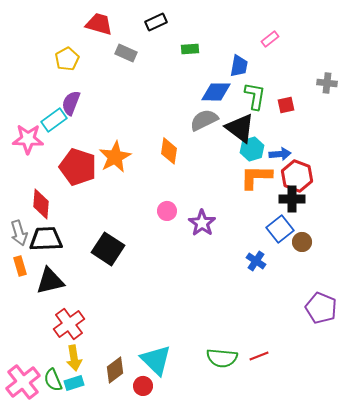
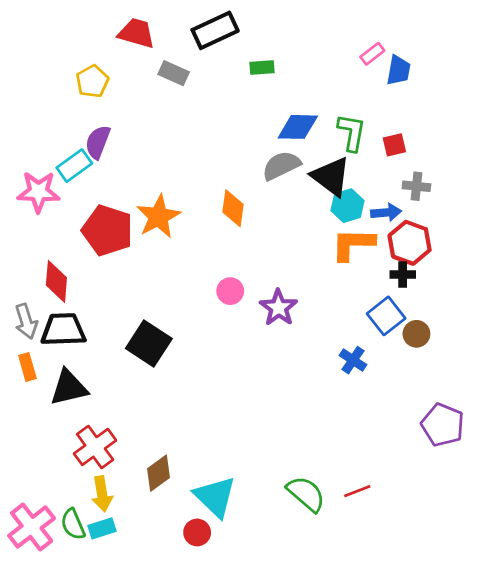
black rectangle: (156, 22) -> (215, 30), size x1.5
blue trapezoid: (239, 66) -> (399, 70), moved
gray cross: (327, 83) -> (416, 186), moved
black cross: (292, 199) -> (403, 275), size x0.7
green semicircle: (222, 358) -> (306, 494), turned -144
brown diamond: (115, 370) -> (158, 473), moved

